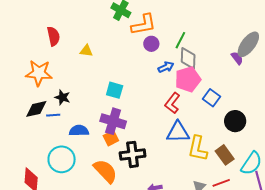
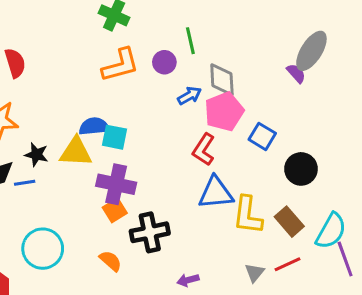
orange L-shape: (144, 25) -> (120, 65), moved
green line: (180, 40) -> (190, 41), moved, turned -36
yellow triangle: (86, 51) -> (76, 152), moved, size x1.6
blue semicircle: (79, 131) -> (94, 126), moved
orange semicircle: (105, 171) -> (111, 261), size x0.6

